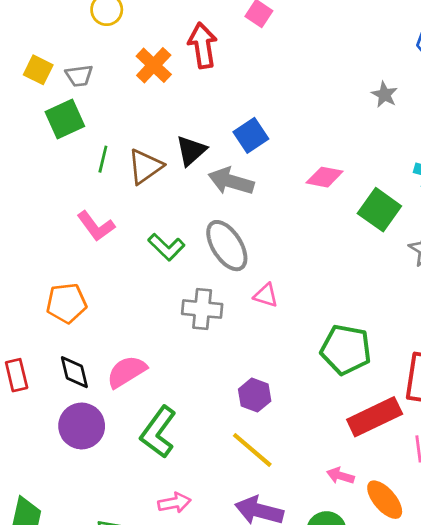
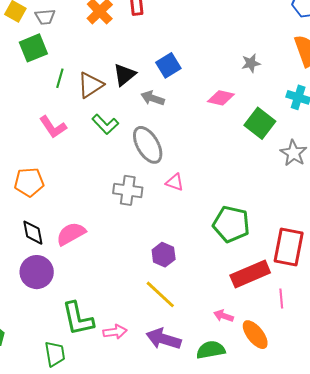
gray star: (384, 95) -> (251, 63), moved, turned 30
gray arrow: (231, 181) -> (153, 98), size x0.7
green L-shape: (166, 247) -> (105, 124), moved
green L-shape: (158, 432) -> (78, 319), moved, turned -51
pink arrow: (174, 503) -> (115, 332), moved

